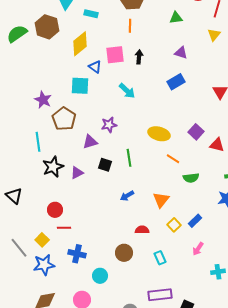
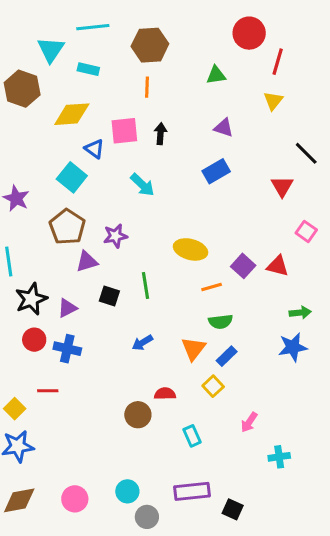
yellow diamond: (80, 44) -> (72, 114), turned 35
cyan square: (80, 86) -> (72, 177), turned 36
brown pentagon: (64, 119) -> (67, 227), moved
purple square: (196, 132) -> (243, 266), moved
orange line: (173, 159) -> (212, 287), turned -48
green semicircle: (191, 178) -> (221, 322), moved
red circle: (55, 210) -> (34, 340), moved
blue rectangle: (195, 221) -> (227, 356), moved
brown circle: (124, 253) -> (138, 415), moved
blue cross: (77, 254) -> (67, 349), moved
cyan circle: (100, 276) -> (127, 491), moved

